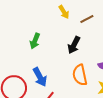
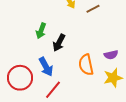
black arrow: (74, 45) -> (59, 43), moved

